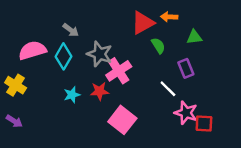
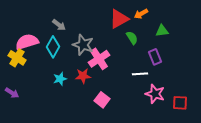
orange arrow: (169, 17) -> (141, 14), turned -32
yellow cross: (16, 85) -> (17, 58), moved
white line: (168, 89) -> (140, 74), turned -49
pink square: (122, 120) -> (102, 100), size x0.7
purple arrow: (14, 121) -> (12, 93), moved
red square: (204, 124) -> (180, 103), moved

